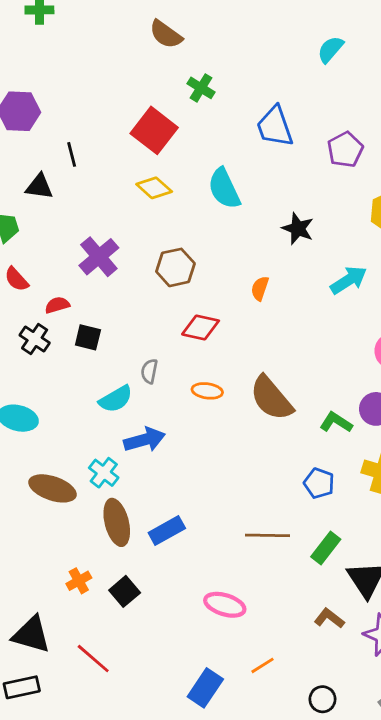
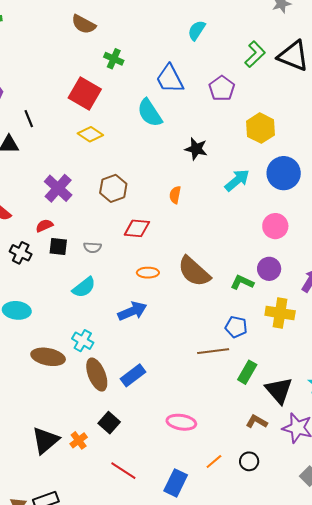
cyan semicircle: (330, 49) -> (197, 30), moved
cyan semicircle: (224, 189) -> (150, 113), moved
red semicircle: (57, 305) -> (44, 226), moved
gray semicircle: (149, 371) -> (92, 247), moved, turned -90
blue arrow: (145, 440) -> (132, 311), moved
brown line: (267, 535) -> (213, 351), moved
orange cross: (79, 581) -> (79, 440), moved
black triangle: (31, 635) -> (45, 440), moved, turned -48
red line: (93, 659) -> (123, 471), moved
black circle: (322, 699) -> (249, 461), moved

